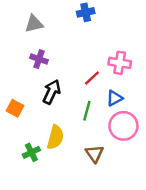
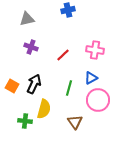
red line: (92, 78) -> (63, 55), moved
black arrow: (52, 92) -> (34, 84), moved
green cross: (31, 152) -> (25, 121), turned 32

